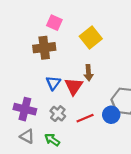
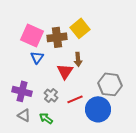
pink square: (54, 23) -> (32, 35), moved, size x1.6
brown cross: (44, 48) -> (57, 37), moved
blue triangle: (53, 83) -> (37, 57), moved
blue circle: (111, 115) -> (98, 109), moved, size x1.6

